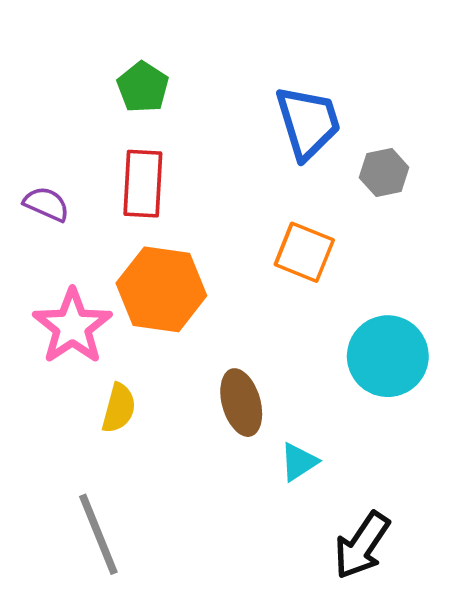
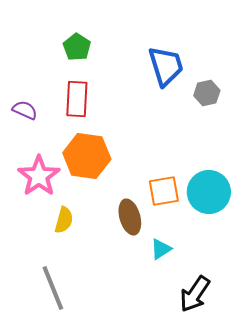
orange square: (304, 252) -> (164, 191), moved, turned -32

